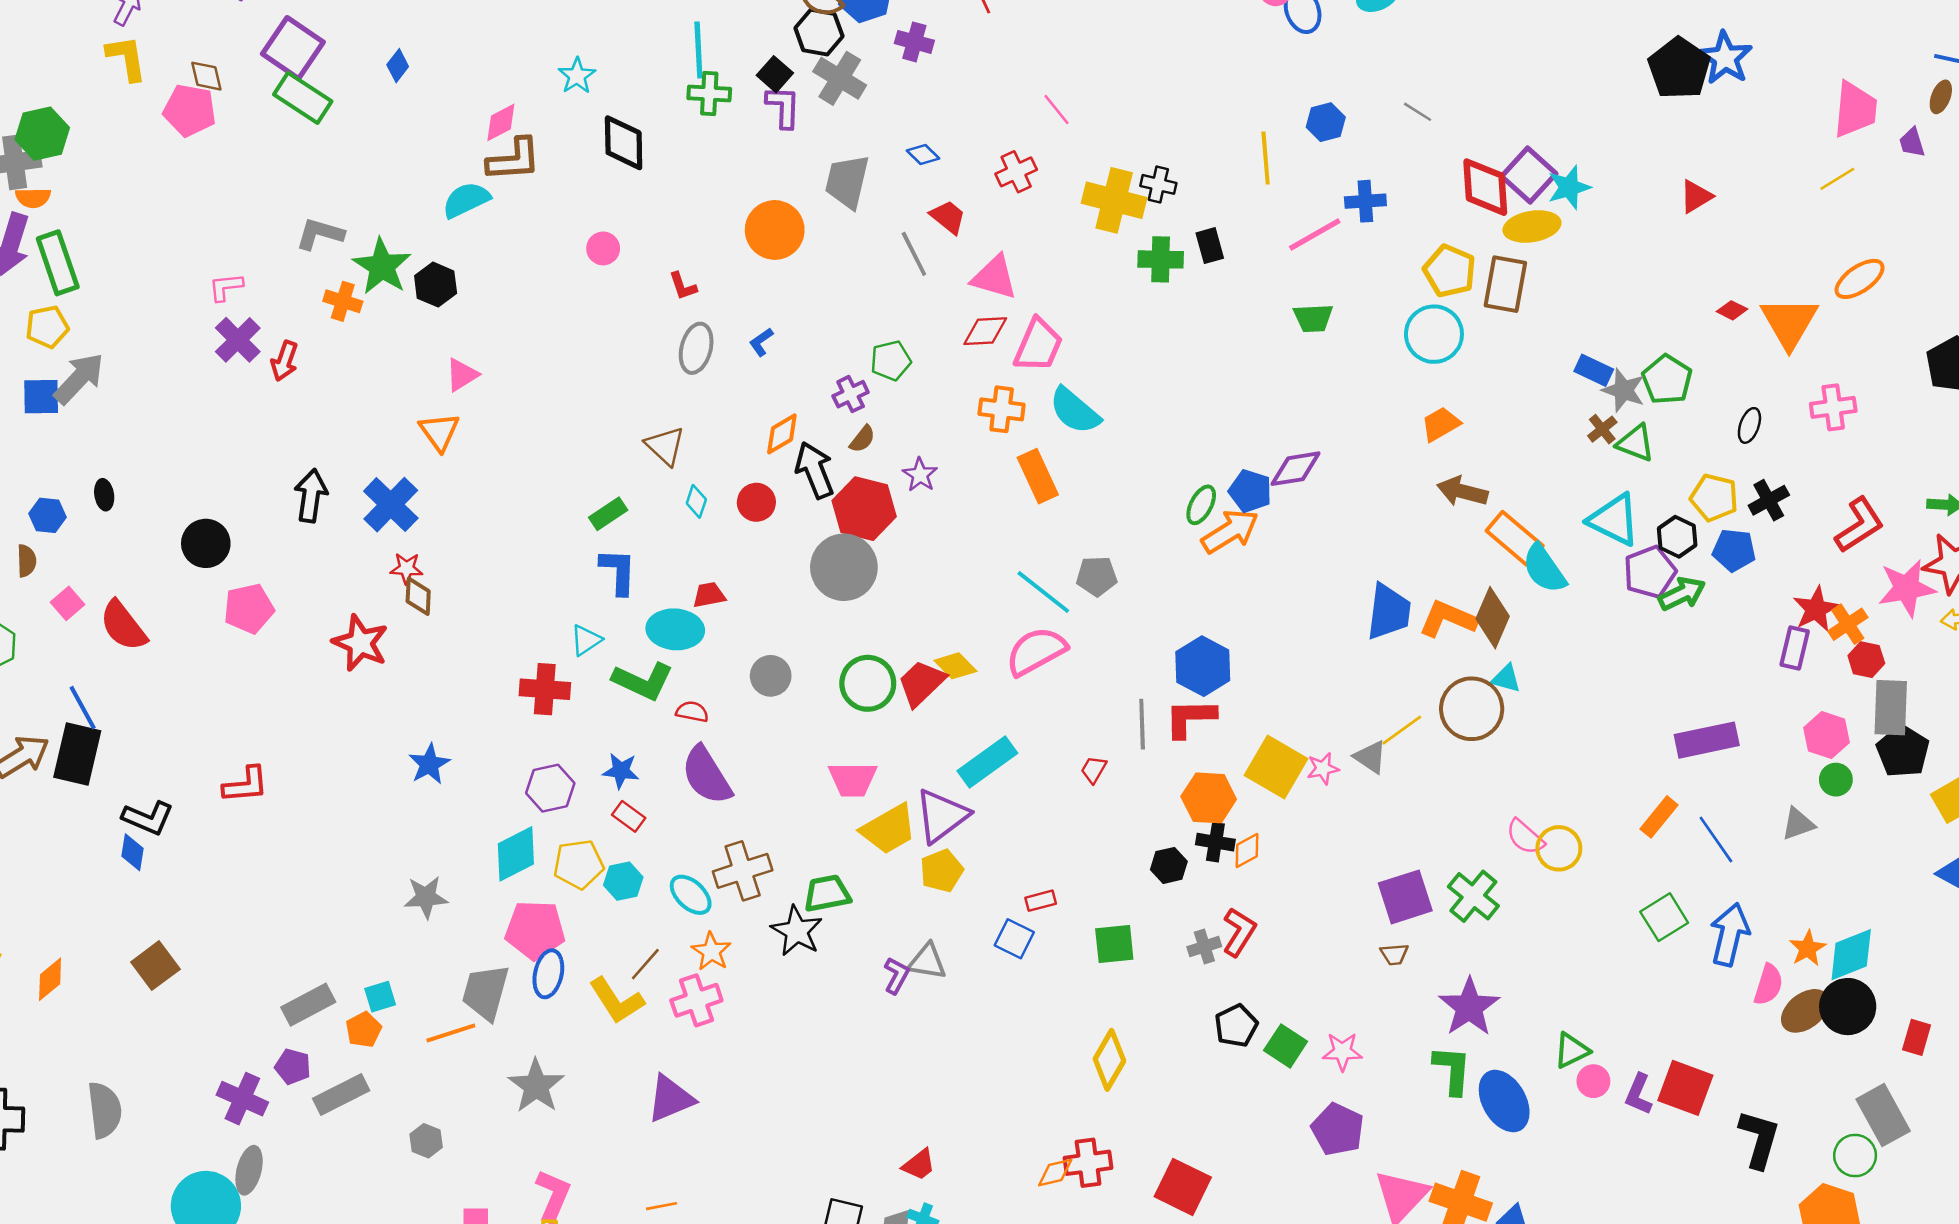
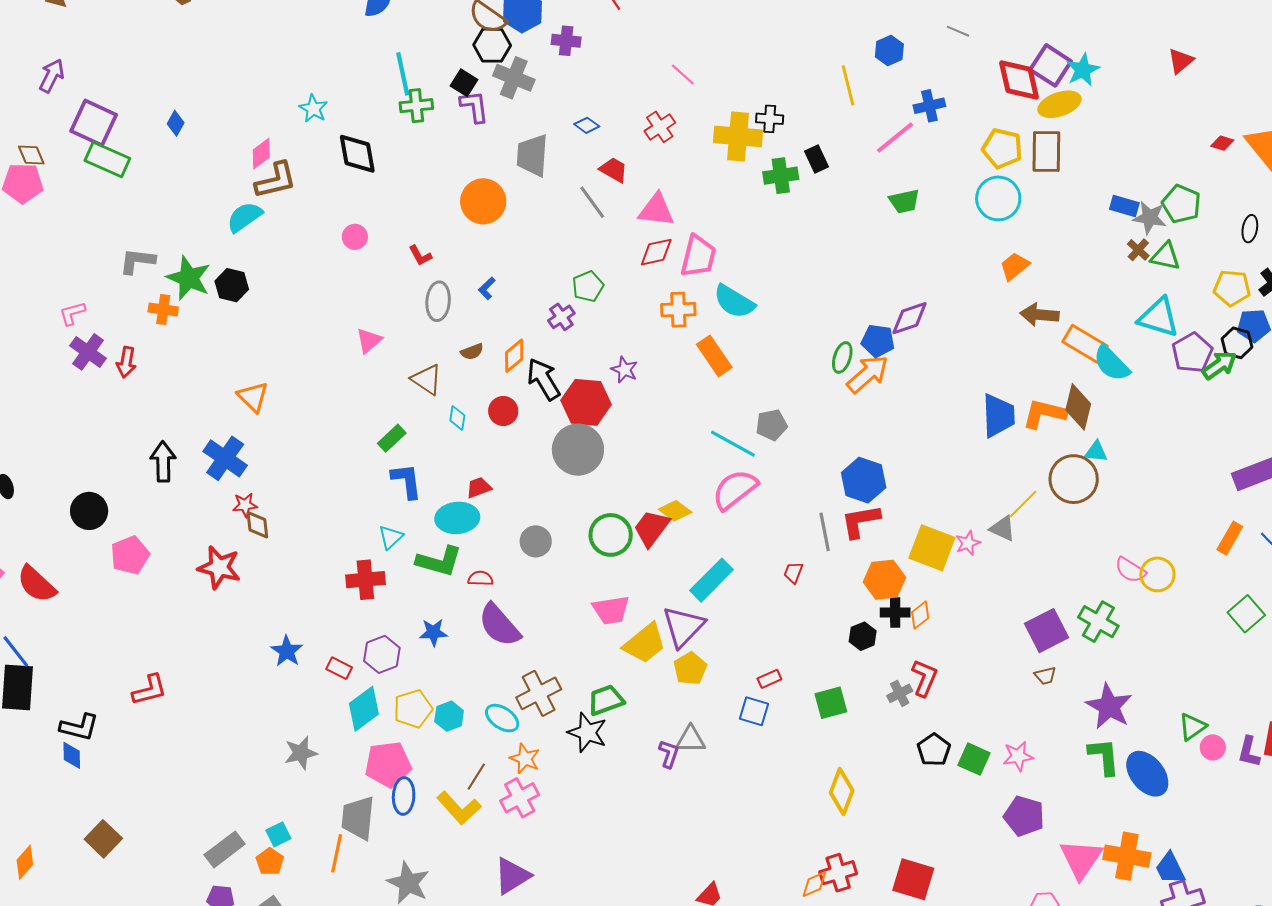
pink triangle: (462, 375) -> (369, 341), moved
brown semicircle: (862, 439) -> (472, 352), moved, turned 40
black hexagon: (1677, 537) -> (1237, 343), moved
red rectangle: (629, 816) -> (339, 668), moved
orange line: (451, 1033) -> (337, 853), turned -51

